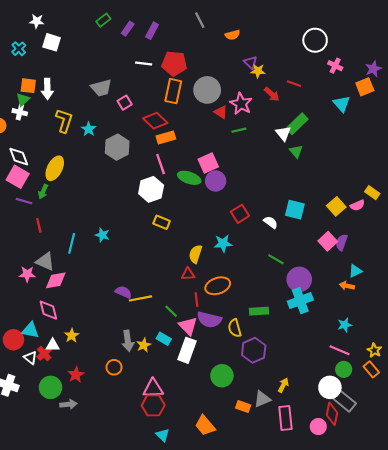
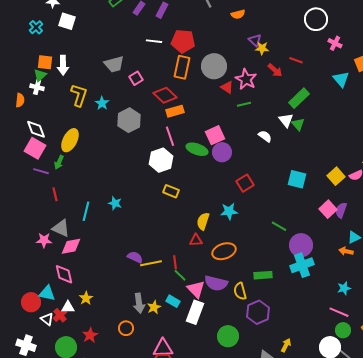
white triangle: (283, 133) -> (286, 120), moved
white semicircle: (271, 222) -> (265, 136), moved
red line: (197, 300) -> (175, 262), moved

